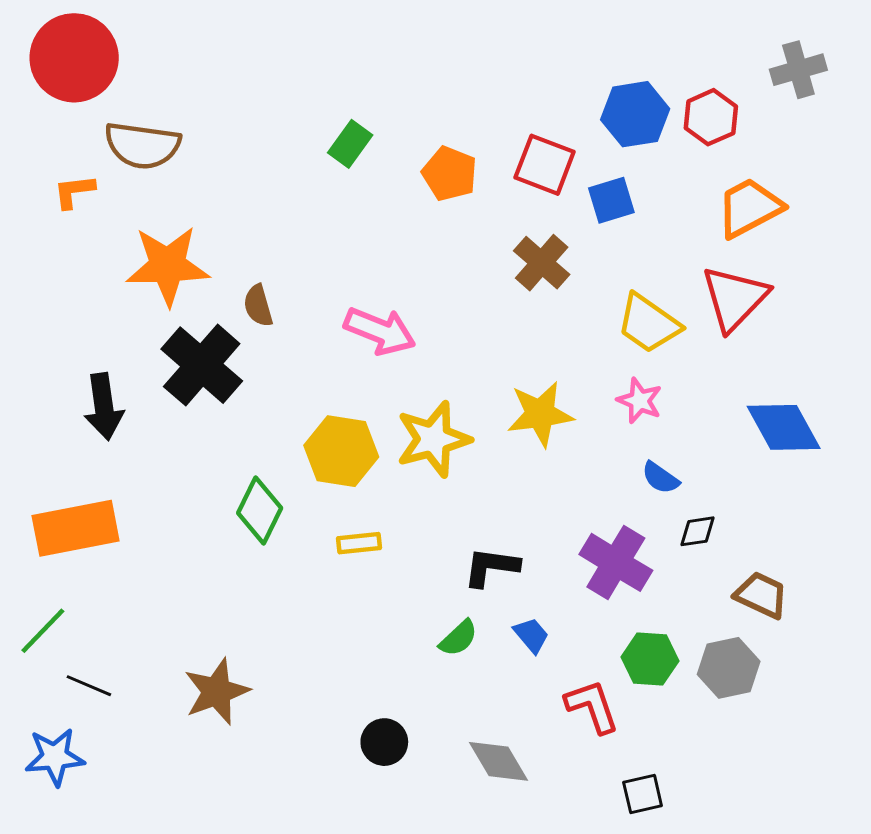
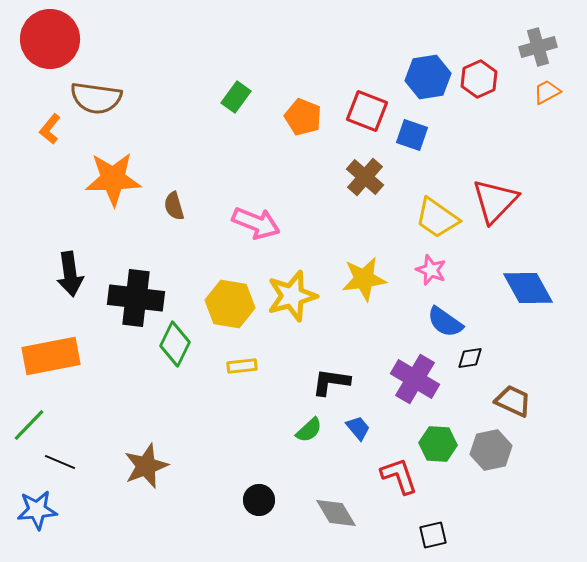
orange L-shape: (74, 191) -> (50, 129), turned -44
blue square: (611, 200) -> (412, 135), turned 36
orange trapezoid: (749, 208) -> (547, 92), moved, size x0.6
black cross: (202, 365) -> (136, 298), moved, turned -34
blue semicircle: (660, 478) -> (445, 322), size x1.4

